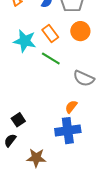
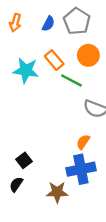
green line: (51, 58) -> (71, 80), moved
brown star: (36, 158) -> (57, 192), moved

